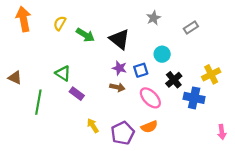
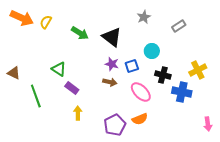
orange arrow: (23, 19) -> (22, 18), turned 125
yellow semicircle: (60, 23) -> (46, 22), moved
black cross: (174, 80) -> (163, 75), turned -35
green line: (38, 102) -> (36, 96), turned -30
yellow arrow: (93, 126) -> (78, 113), moved, turned 32

